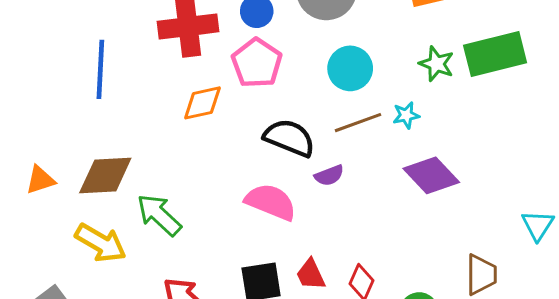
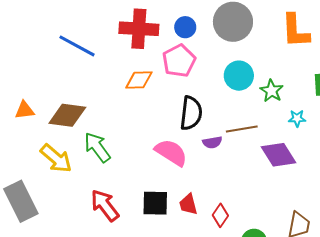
green star: (437, 64) -> (272, 91), moved
blue line: (100, 69) -> (77, 46), turned -75
cyan star: (406, 115) -> (297, 118), moved
brown line: (358, 123) -> (242, 129), moved
black semicircle: (289, 138) -> (191, 113), turned 64

